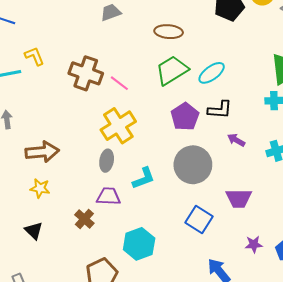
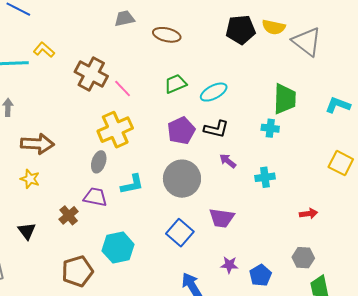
brown ellipse: (169, 32) -> (167, 35), moved
yellow L-shape: (34, 56) -> (44, 50), turned -35
green trapezoid: (172, 70) -> (175, 84), size x0.7
black triangle: (34, 231) -> (27, 231), moved

